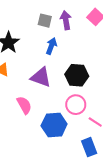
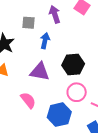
gray square: (45, 21) -> (29, 23), moved

